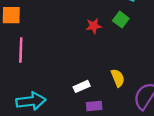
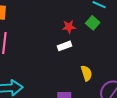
white rectangle: (82, 86) -> (64, 46), moved

